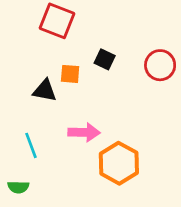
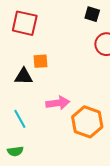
black square: (105, 59) -> (92, 14), moved

